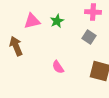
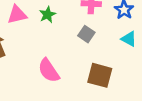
pink semicircle: (58, 67) -> (49, 70), size x1.5

